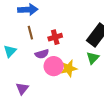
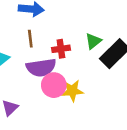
purple semicircle: (42, 54) -> (41, 68), size x1.6
green triangle: (93, 58) -> (93, 41), moved

